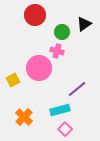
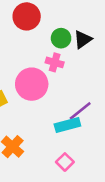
black triangle: (84, 24) -> (83, 39), moved
cyan rectangle: (60, 110) -> (67, 125), moved

